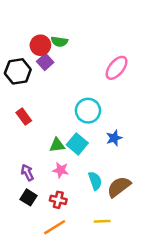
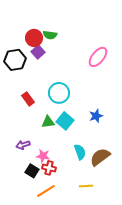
cyan circle: (88, 111) -> (59, 93), moved
red rectangle: (24, 117) -> (28, 99), moved
pink star: (61, 170) -> (43, 156), moved
purple arrow: (27, 172) -> (23, 145), turned -80
black square: (28, 197) -> (32, 171), moved

